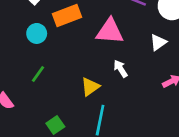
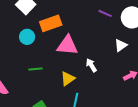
pink triangle: (110, 31) -> (67, 45), moved
green line: (38, 74) -> (36, 69), moved, turned 48

